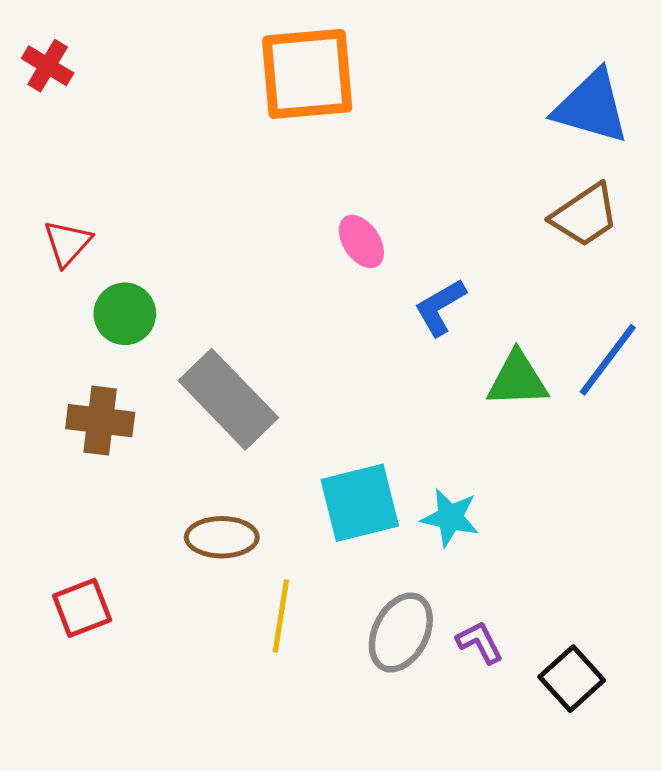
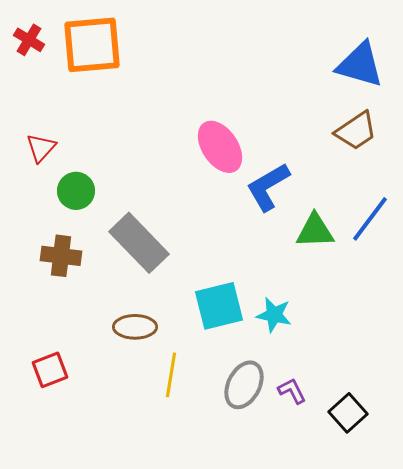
orange square: (307, 74) -> (92, 45), moved
pink ellipse: (361, 241) -> (220, 147), size x1.6
blue L-shape: (440, 307) -> (268, 187), size x1.4

